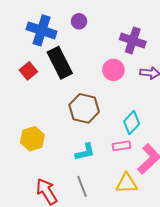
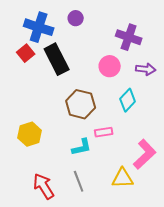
red square: (28, 71) -> (26, 53), moved
cyan diamond: (132, 123) -> (128, 100), moved
pink rectangle: (122, 146) -> (104, 132), moved

